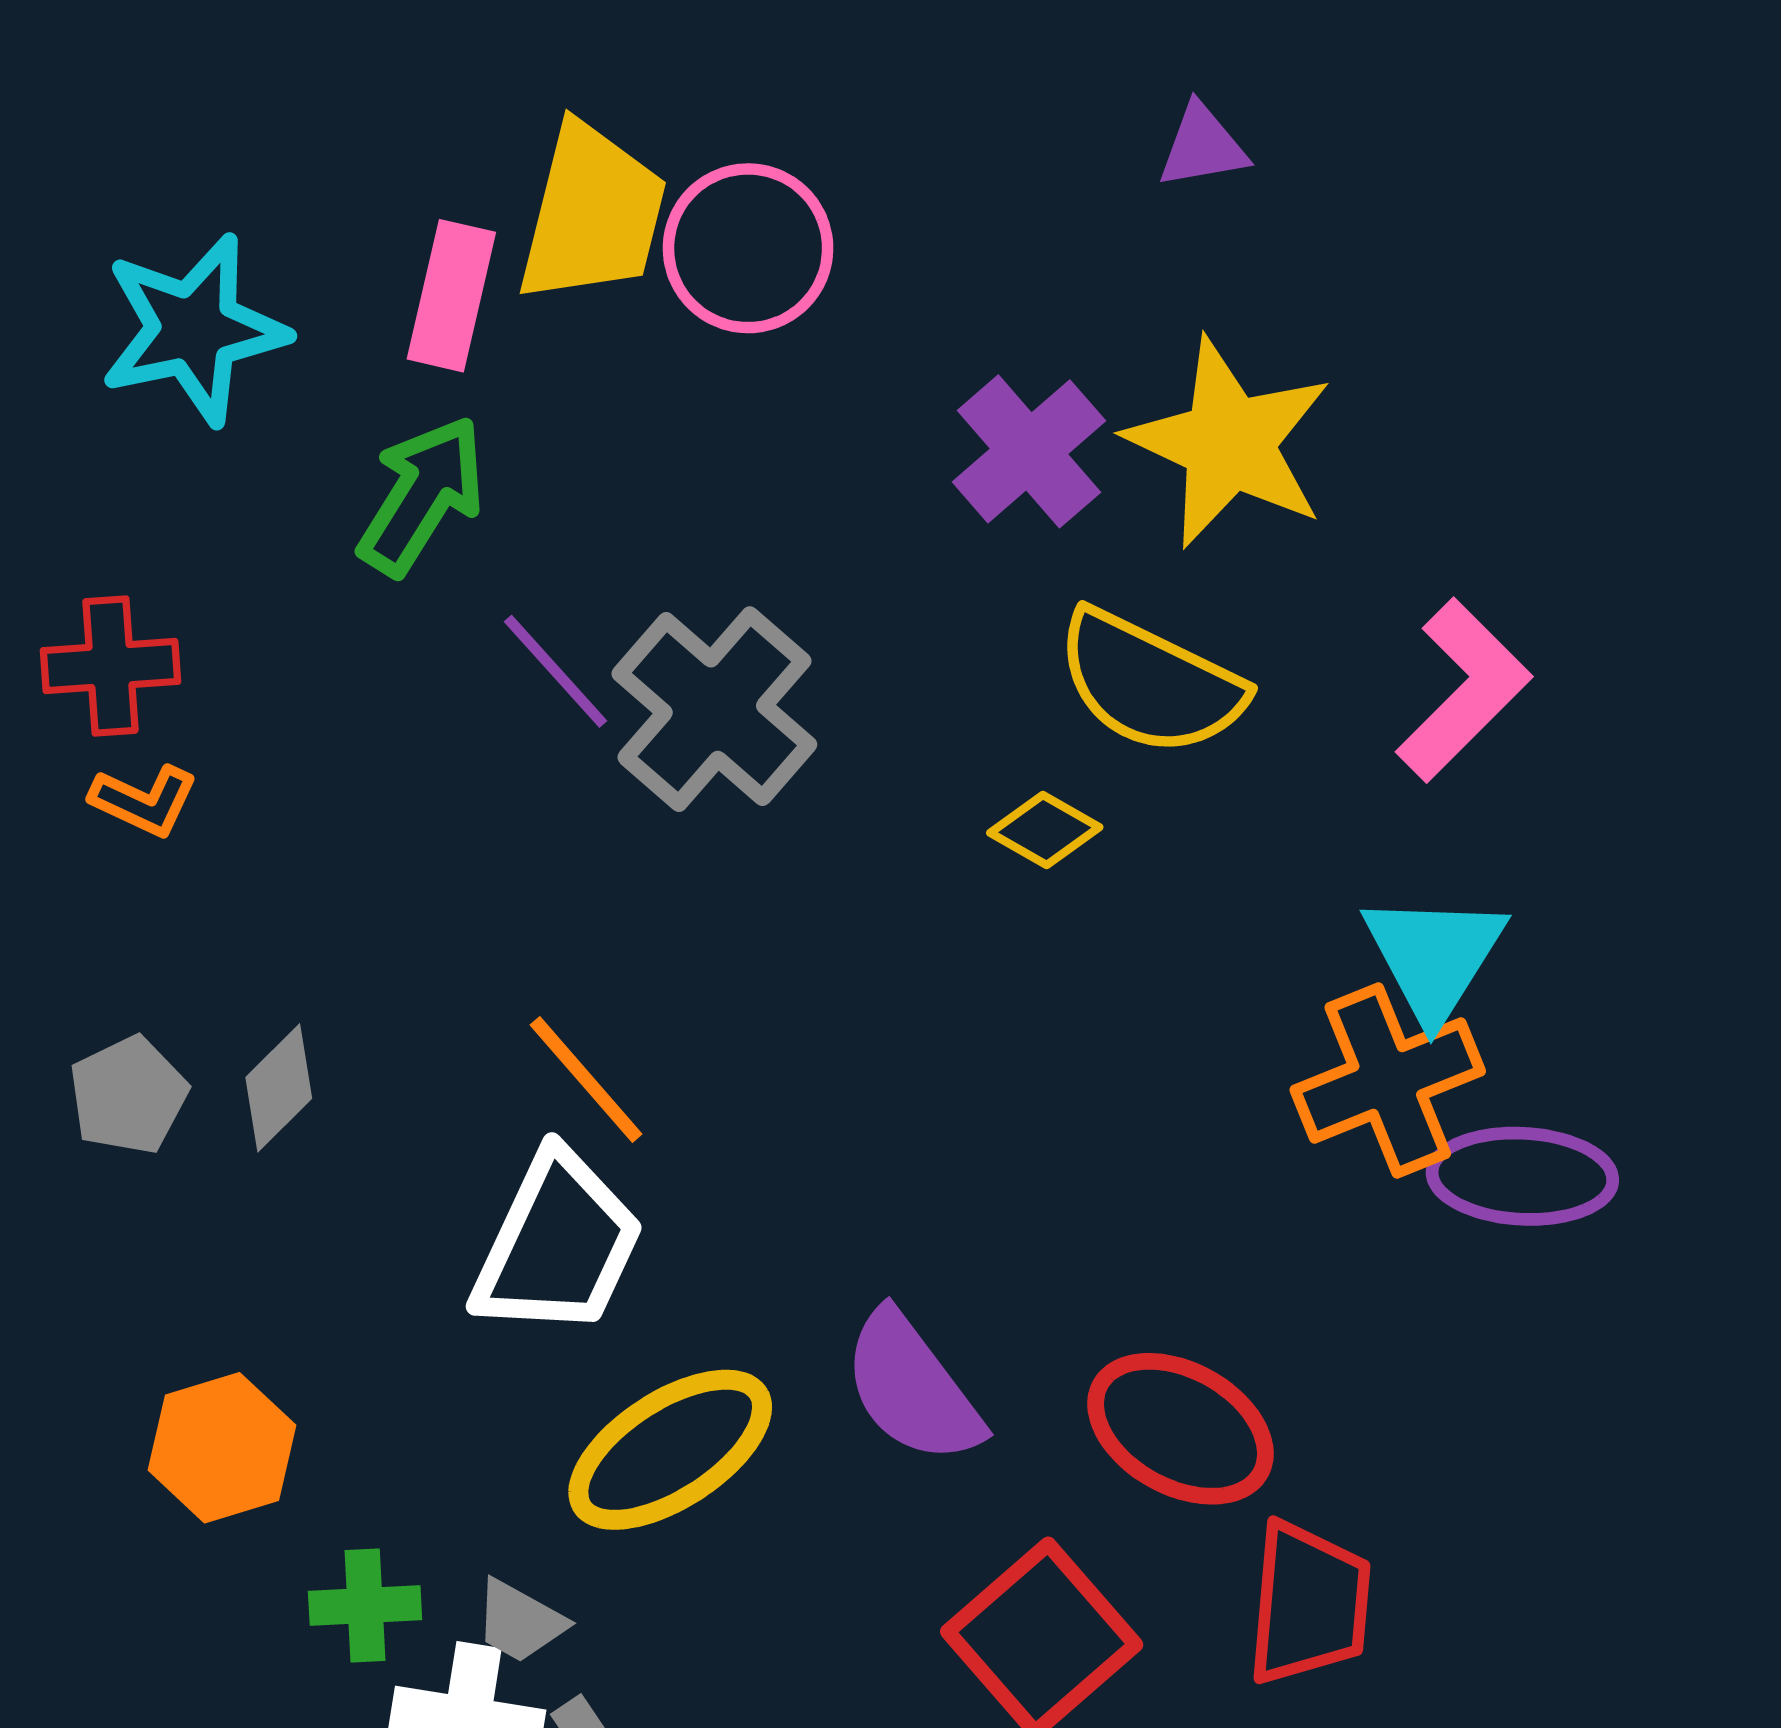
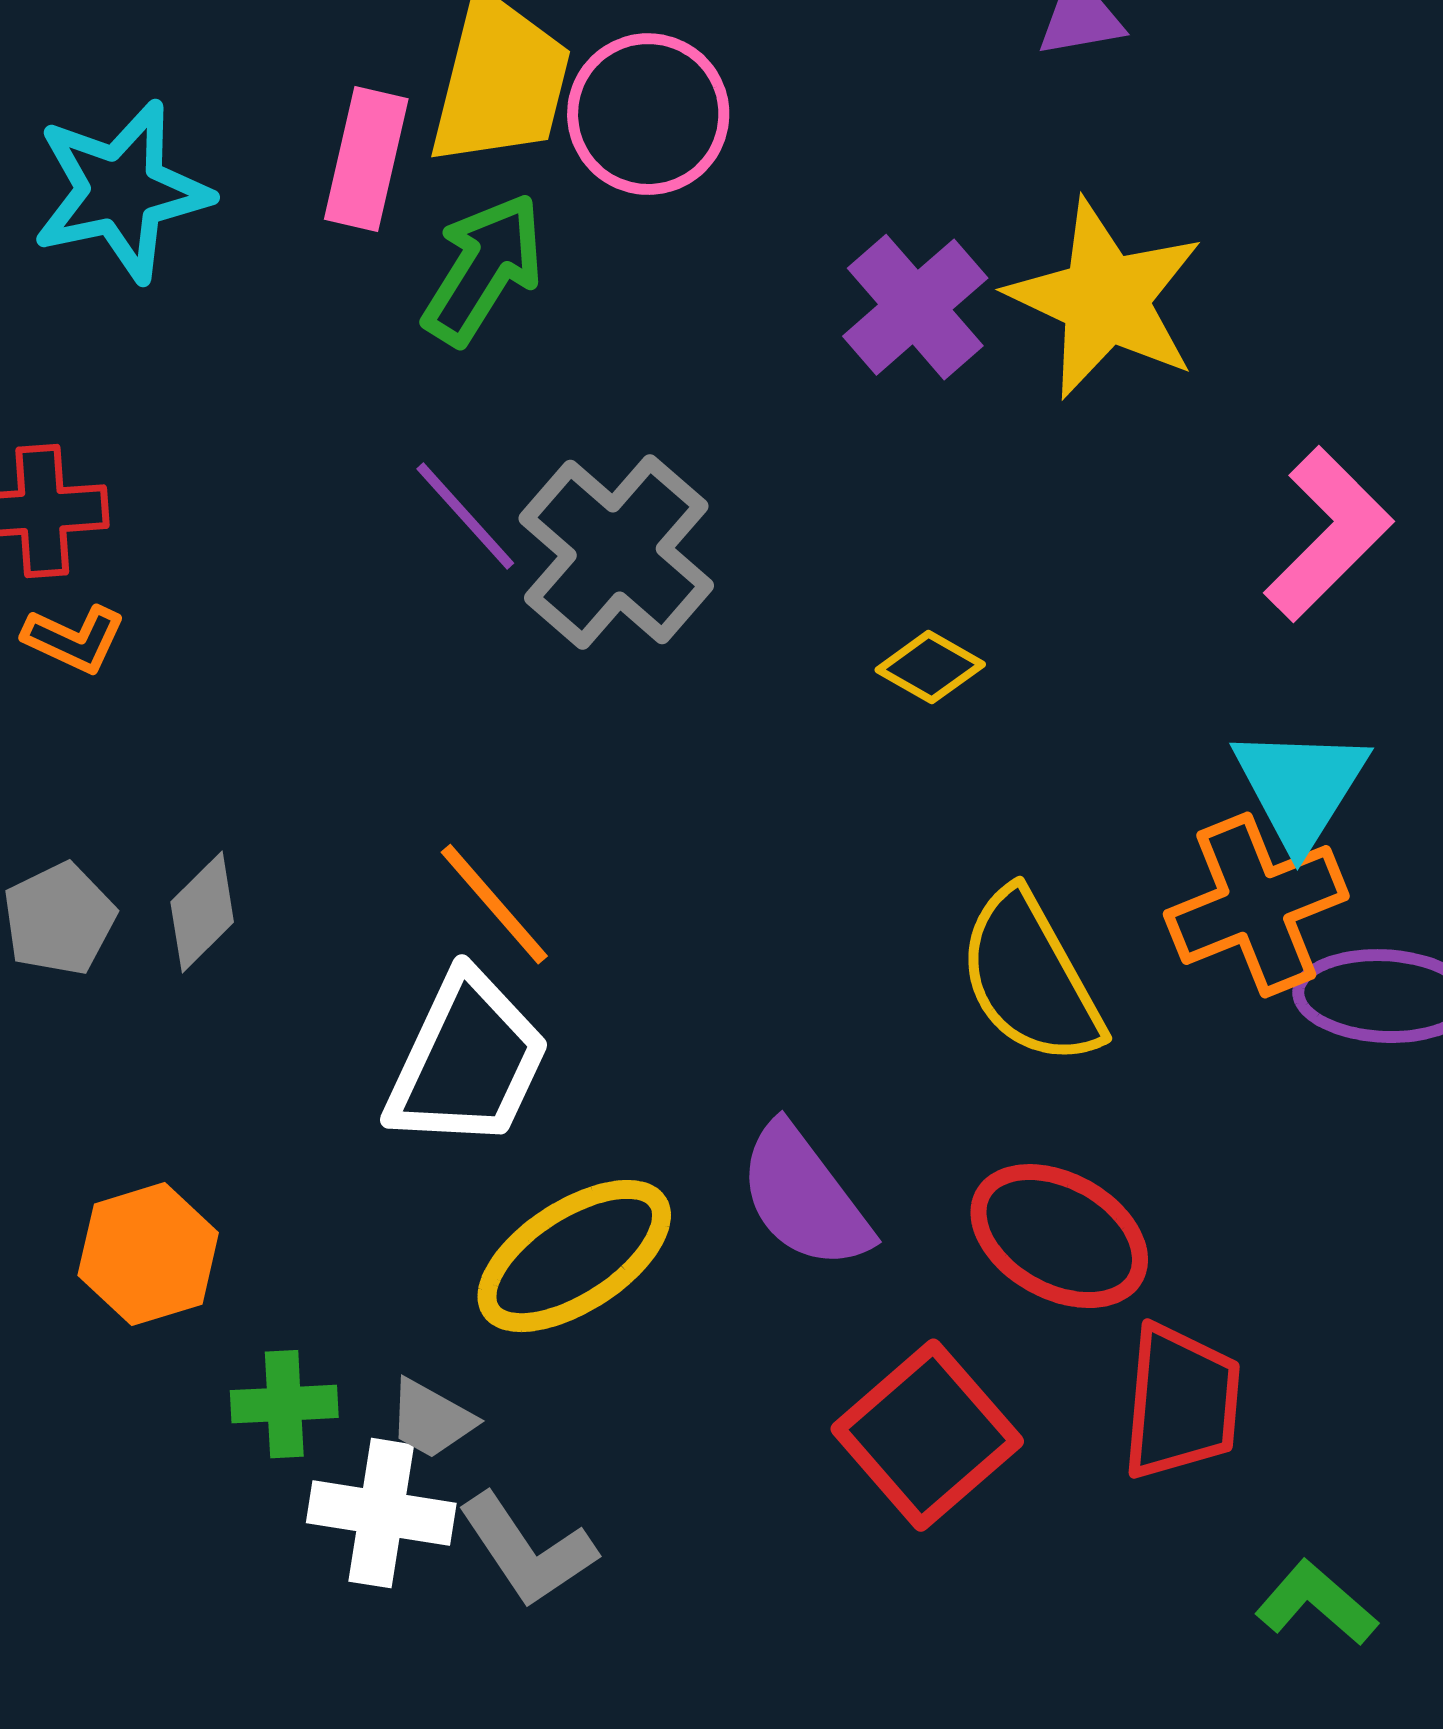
green arrow: (422, 496) -> (483, 269), moved
yellow semicircle: (1150, 683) -> (1030, 978), moved, turned 35

